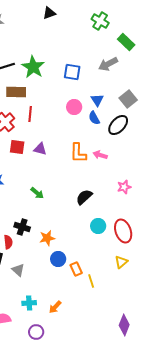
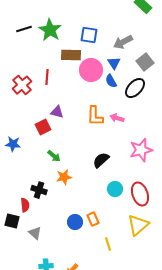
gray arrow: (108, 64) -> (123, 42), moved
brown rectangle: (16, 92) -> (71, 55), moved
pink circle: (74, 107) -> (91, 70), size x1.5
red square: (17, 147) -> (43, 127), moved, turned -35
pink star: (124, 187) -> (141, 150), size x1.6
orange star: (47, 238) -> (64, 177), moved
yellow triangle: (121, 262) -> (138, 225), size x1.6
orange rectangle: (76, 269) -> (93, 219), moved

